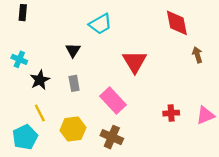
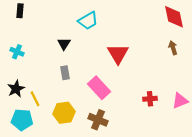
red diamond: (177, 23) -> (174, 17), moved
black star: (40, 80) -> (16, 89), moved
cyan pentagon: (25, 137) -> (22, 120), turned 30

